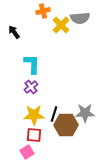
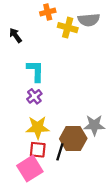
yellow cross: (61, 25) -> (68, 28), turned -30
black line: (54, 114) -> (60, 152), moved
pink square: (27, 152) -> (30, 169), size x1.6

